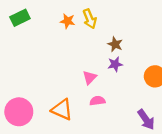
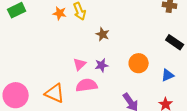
purple star: (115, 64) -> (102, 65), moved
pink semicircle: (97, 101) -> (87, 85), size x1.5

